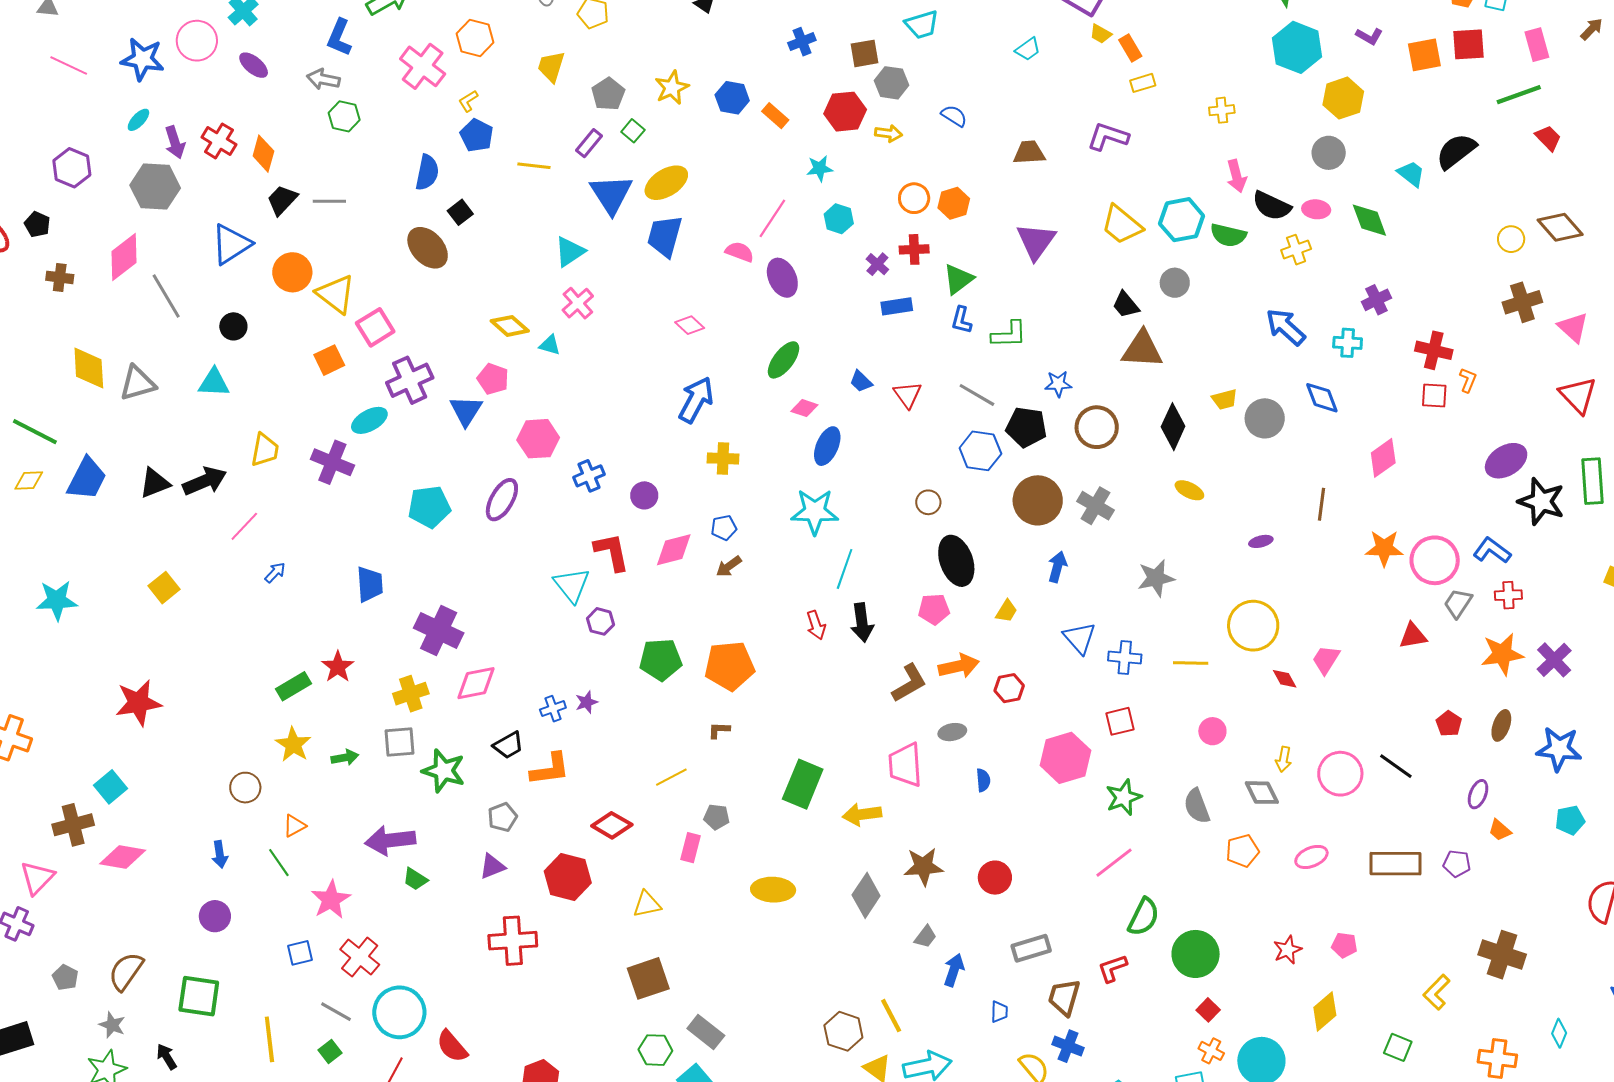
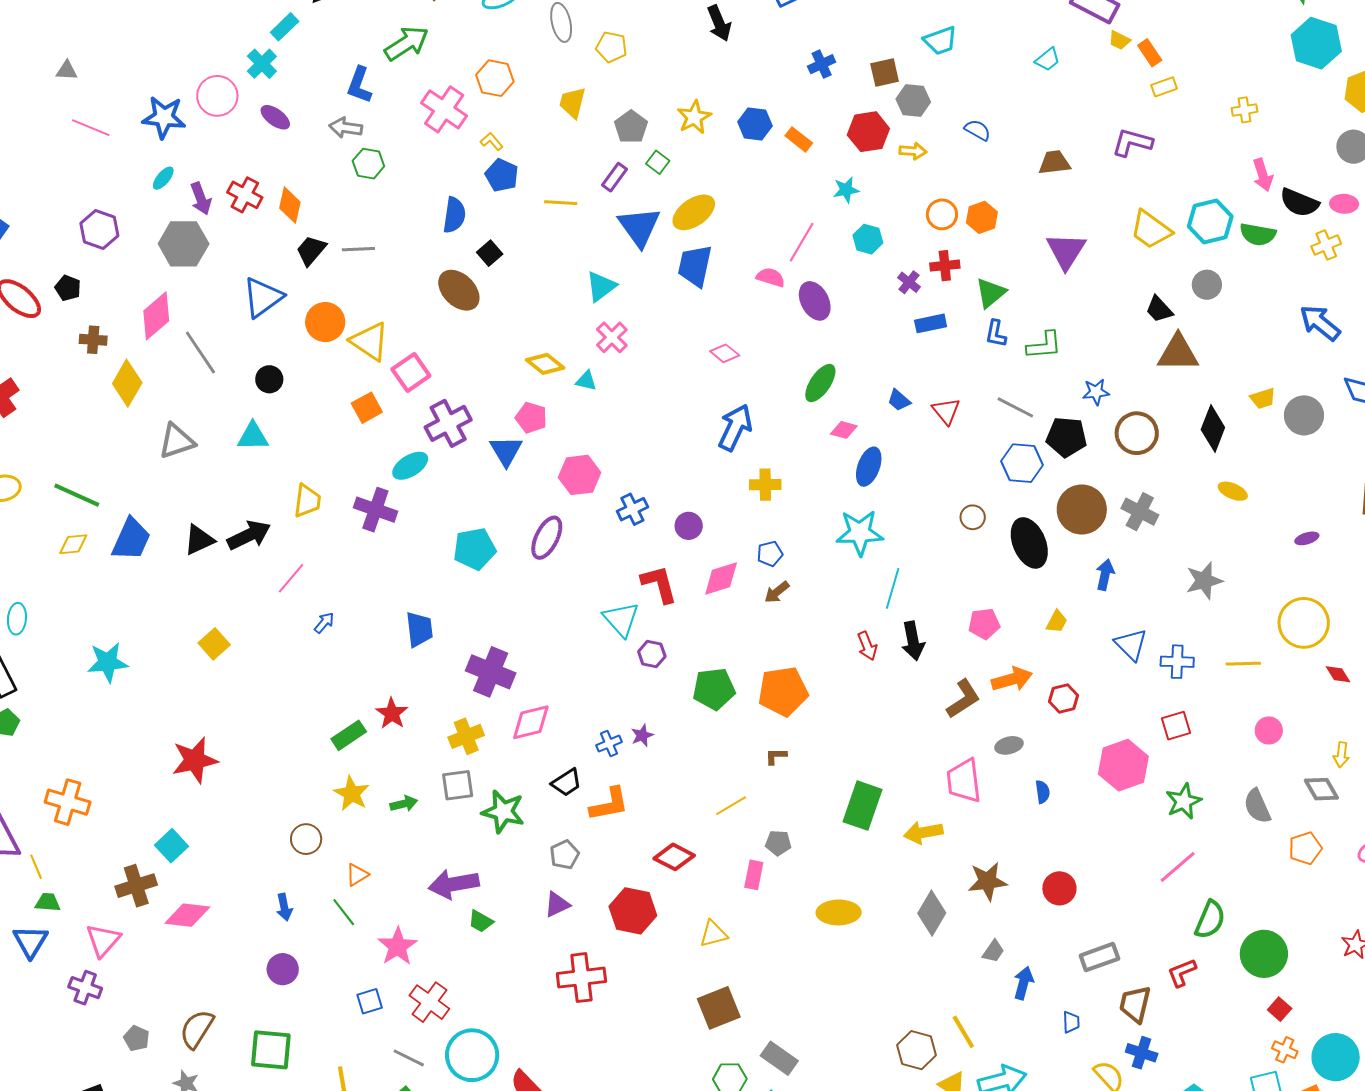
yellow L-shape: (468, 101) -> (492, 141), turned 85
yellow diamond: (89, 368) -> (127, 383), moved, turned 36
black ellipse: (956, 561) -> (1029, 543), moved

